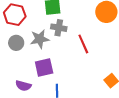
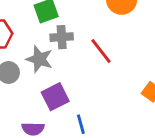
gray star: (40, 39) -> (39, 59), turned -30

